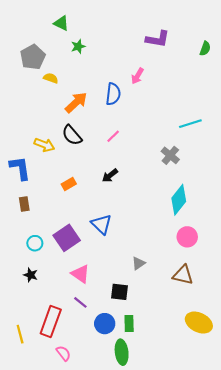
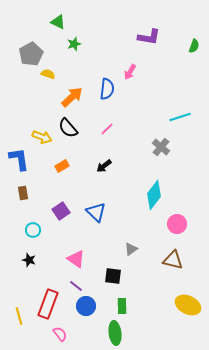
orange rectangle: (69, 184) -> (62, 166), moved
cyan diamond: (179, 200) -> (154, 195), moved
purple square: (67, 238) -> (61, 211), moved, size x0.7
blue circle: (105, 324) -> (86, 306), moved

